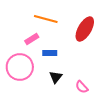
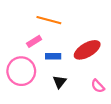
red ellipse: (85, 29) -> (87, 50), moved, turned 30
pink semicircle: (82, 87) -> (98, 86), moved

